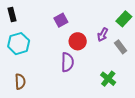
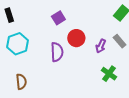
purple arrow: (103, 35) -> (101, 46), moved
purple semicircle: (67, 62) -> (57, 52), moved

